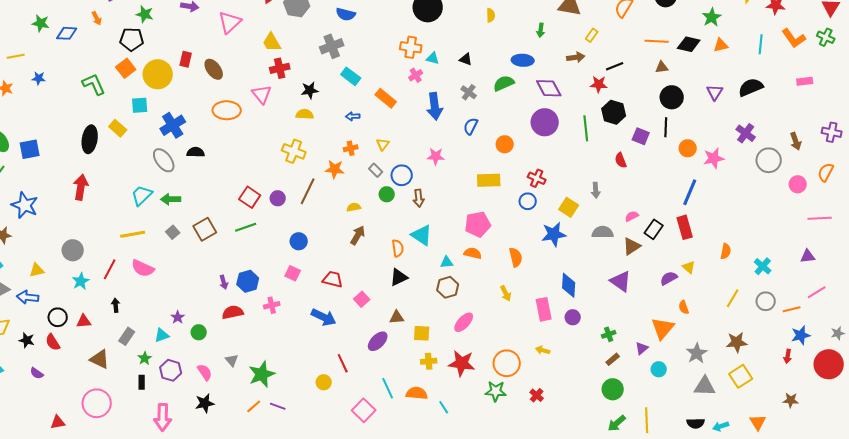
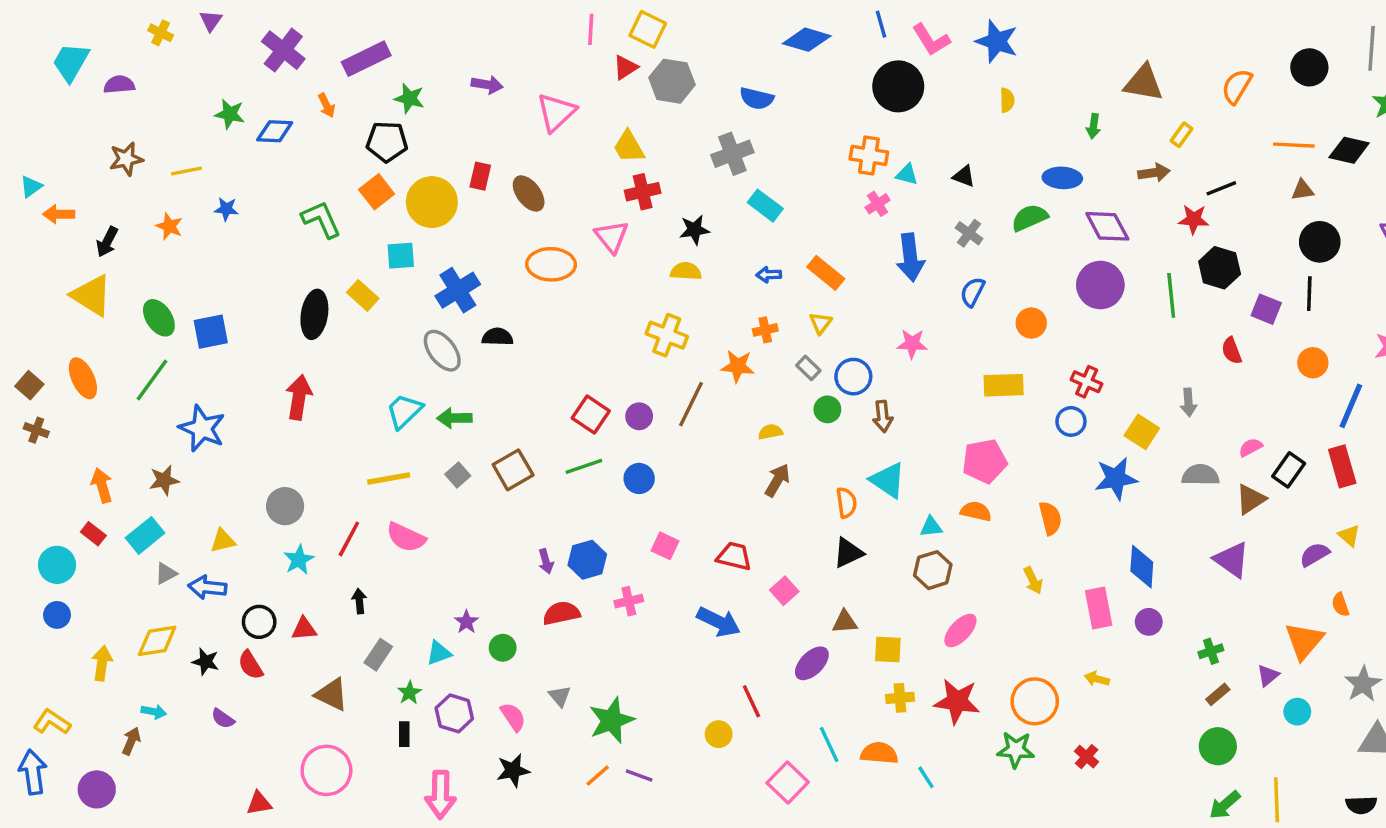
orange rectangle: (386, 98) -> (826, 273), moved
orange circle: (688, 148) -> (1313, 363), moved
blue circle: (299, 241) -> (639, 478), moved

